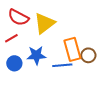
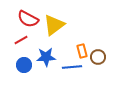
orange rectangle: (72, 49) -> (82, 51), size x0.6

